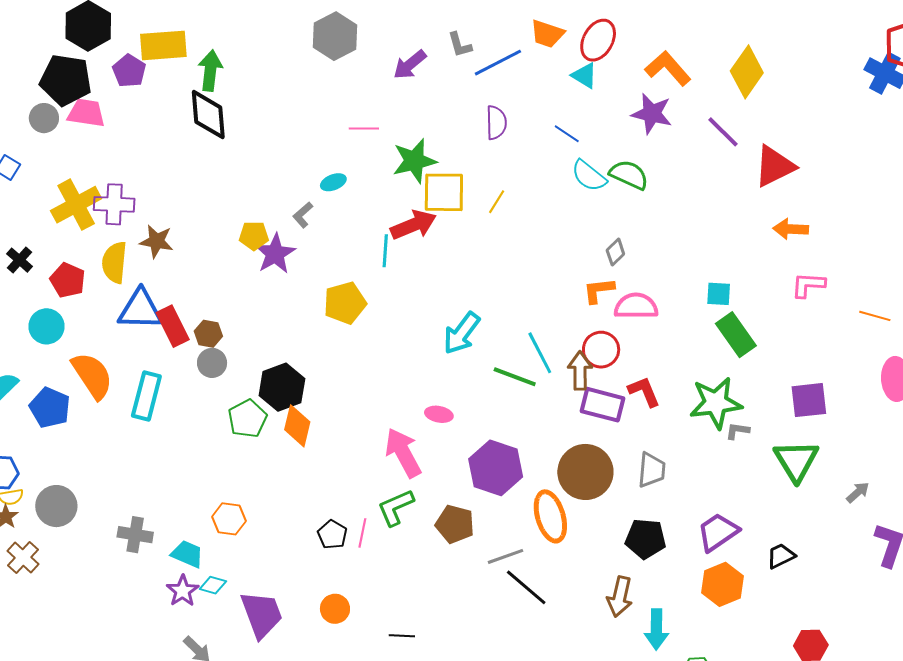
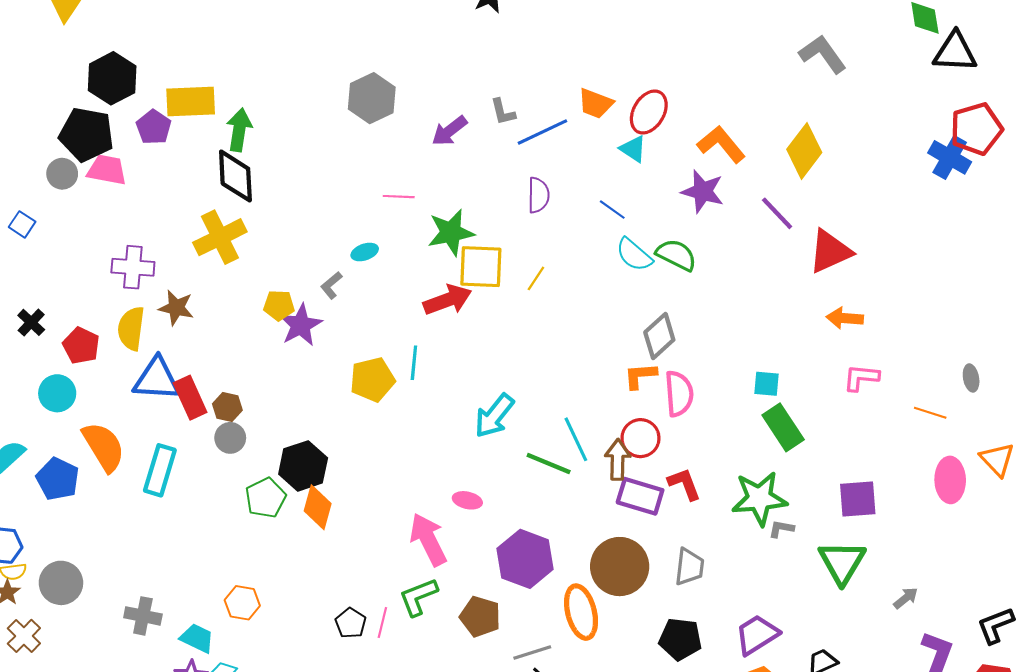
yellow cross: (76, 205) -> (220, 237), moved
cyan line: (385, 251) -> (414, 363), moved
gray diamond: (615, 252) -> (659, 336), size x1.6
pink semicircle: (636, 306) -> (679, 394), turned 84

